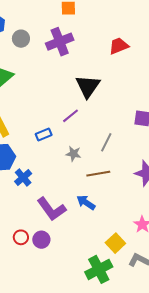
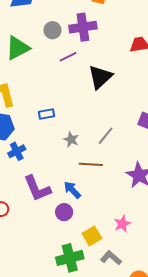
gray circle: (21, 39) -> (52, 30), moved
purple line: (70, 116) -> (68, 57), moved
purple circle: (41, 240) -> (64, 212), moved

